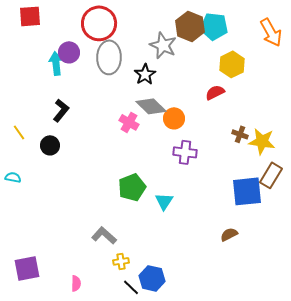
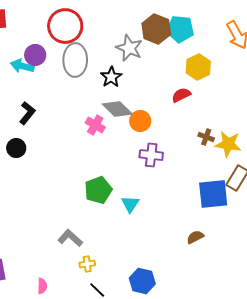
cyan arrow: (56, 63) -> (22, 66), turned -70
blue hexagon: (152, 278) -> (142, 281), moved

